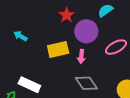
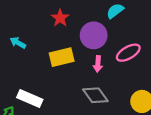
red star: (67, 15) -> (60, 18), moved
pink arrow: (81, 57) -> (98, 64), moved

